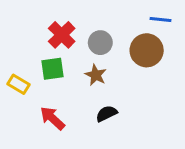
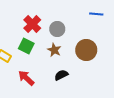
brown circle: (147, 50) -> (86, 50), moved
green square: (52, 69) -> (26, 46), turned 35

